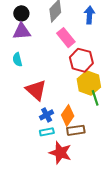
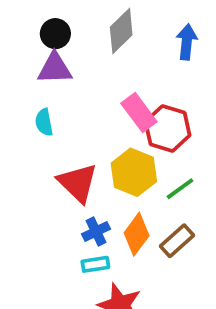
pink rectangle: (66, 38) -> (139, 113), moved
yellow hexagon: (89, 83) -> (134, 172), moved
green line: (95, 98) -> (180, 189), moved, turned 70
brown rectangle: (76, 130) -> (177, 241), moved, turned -36

